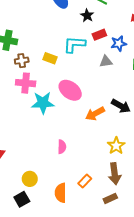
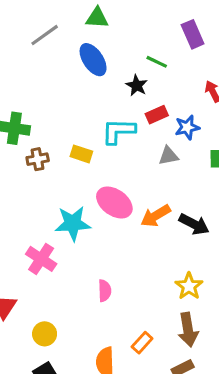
pink cross: (26, 83) -> (41, 259), moved, turned 30
orange arrow: (95, 114) -> (156, 216), moved
yellow circle: (30, 179) -> (45, 334), moved

